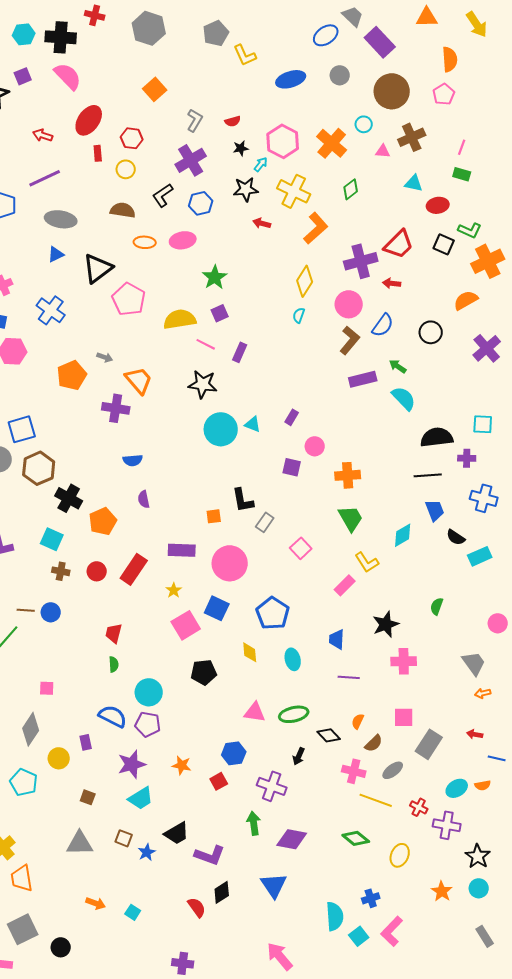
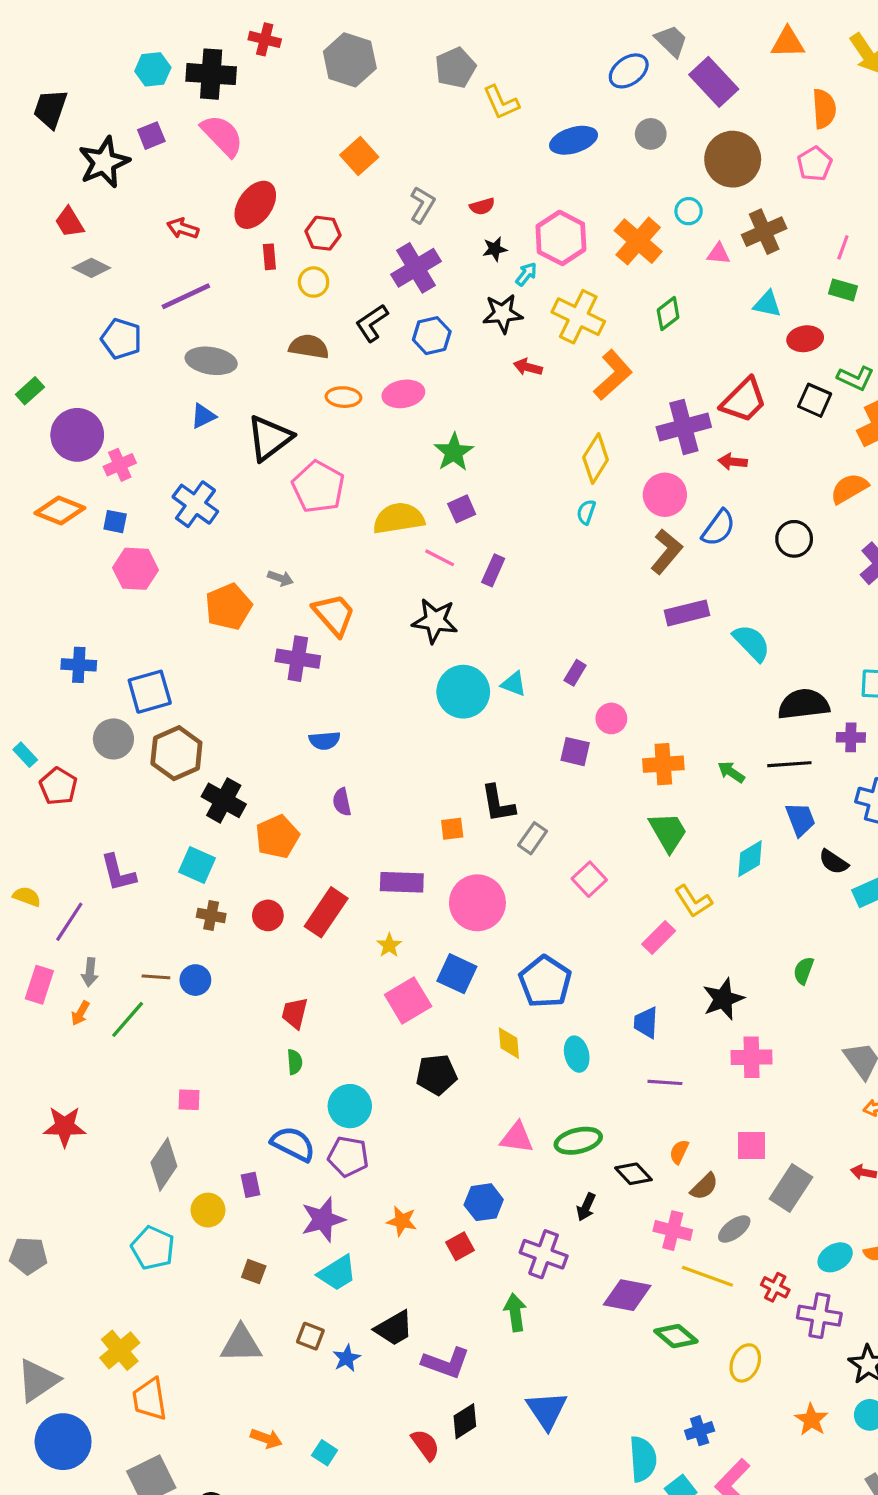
green arrow: (398, 366) -> (731, 772), moved
purple diamond: (292, 839) -> (627, 1295), moved

